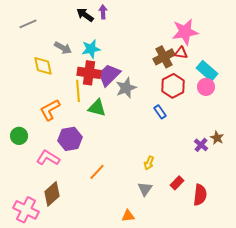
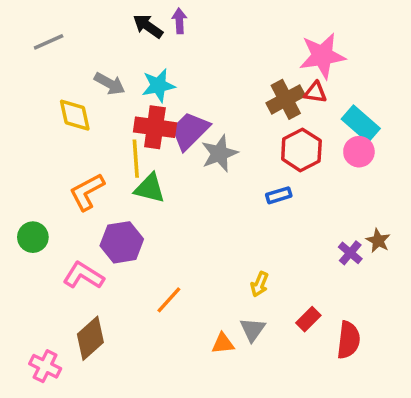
green triangle: (97, 108) -> (150, 188), moved
blue rectangle: (160, 112) -> (279, 195), turned -72
pink cross: (26, 210) -> (45, 366), size x0.7
orange triangle: (128, 216) -> (223, 344), moved

